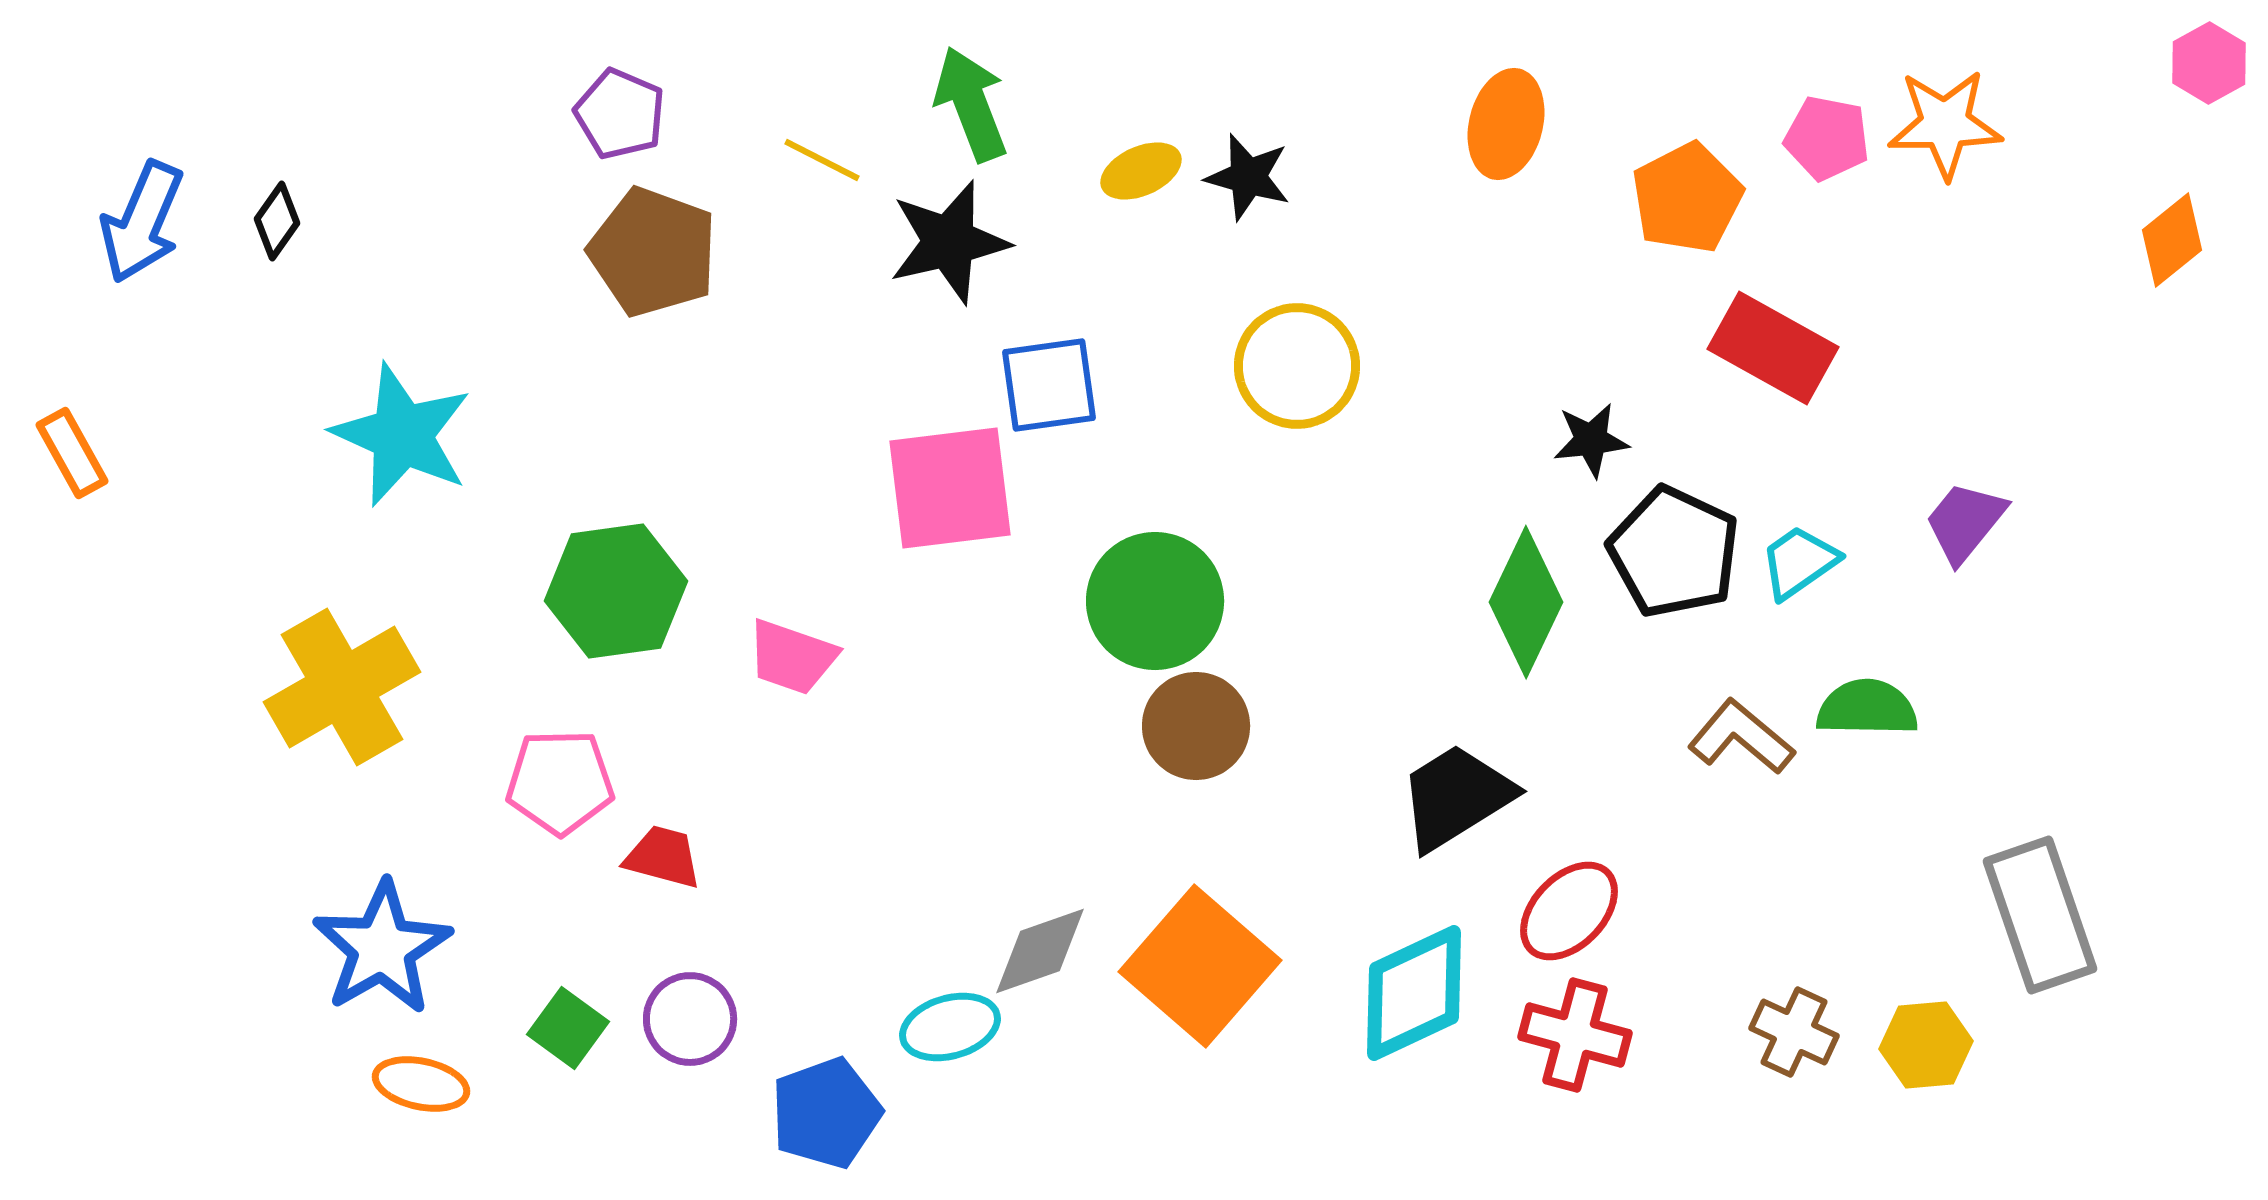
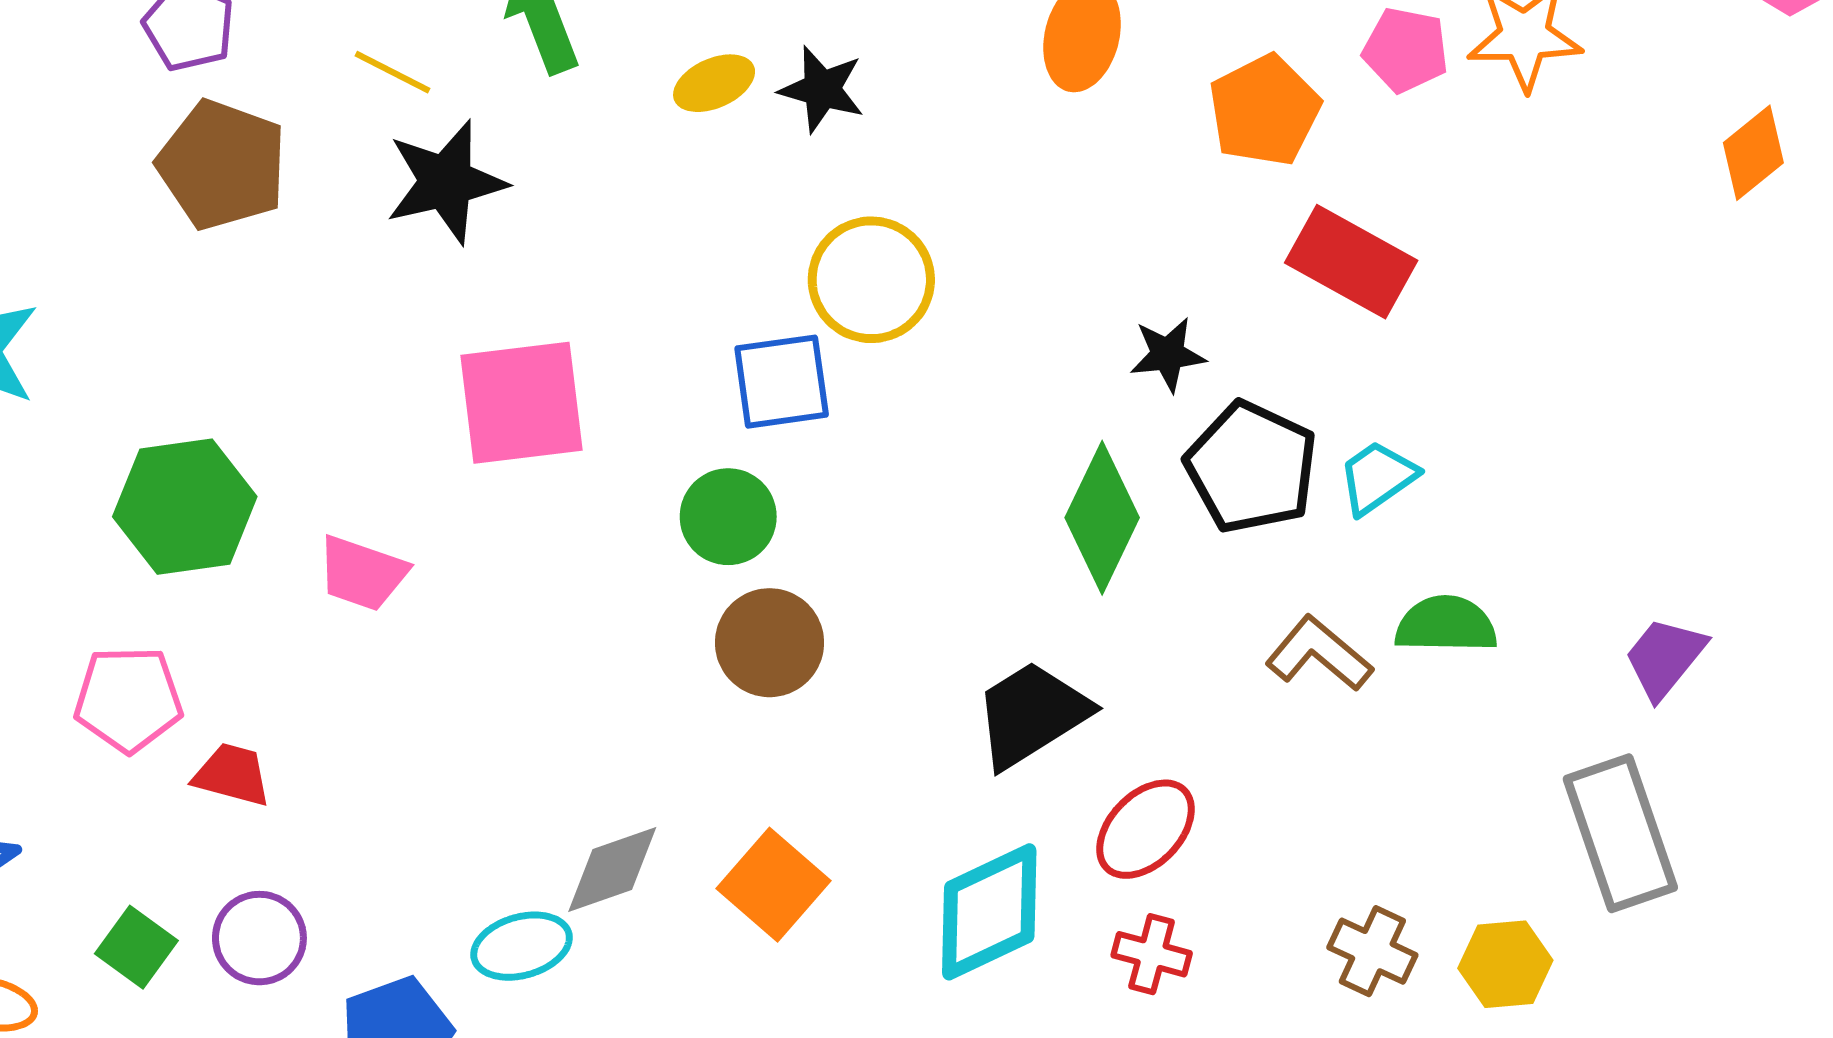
black star: (949, 242) -> (446, 182), moved
blue square: (1049, 385) -> (782, 382), moved
purple trapezoid: (1965, 522) -> (1665, 658), moved
green circle: (1155, 601) -> (728, 517), size x0.7
orange square: (1200, 966) -> (774, 885), size x0.7
red cross: (1575, 1035) -> (1152, 954), size x0.7

